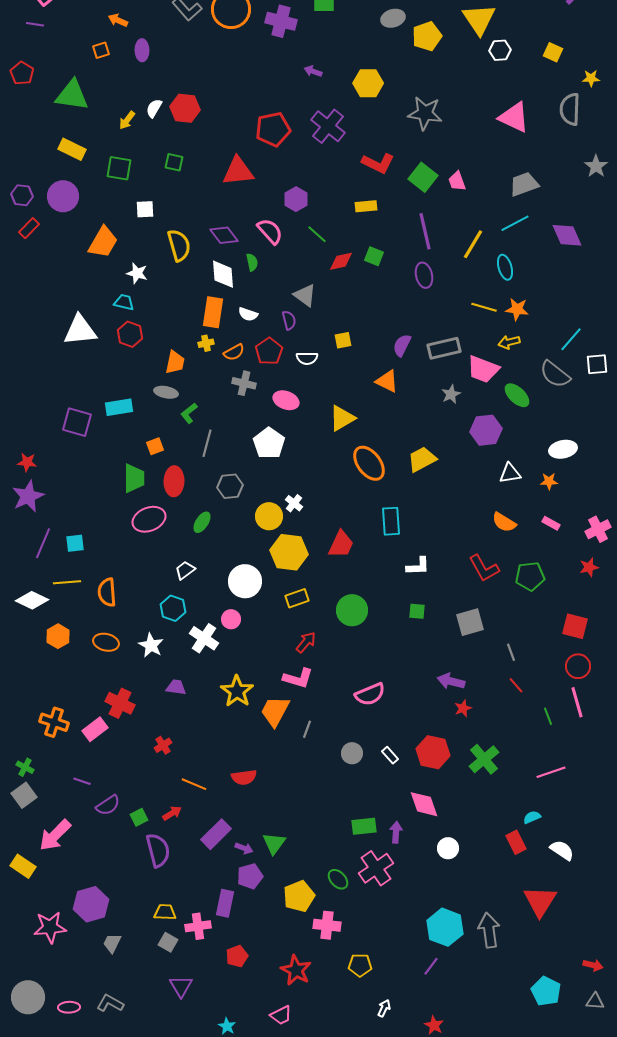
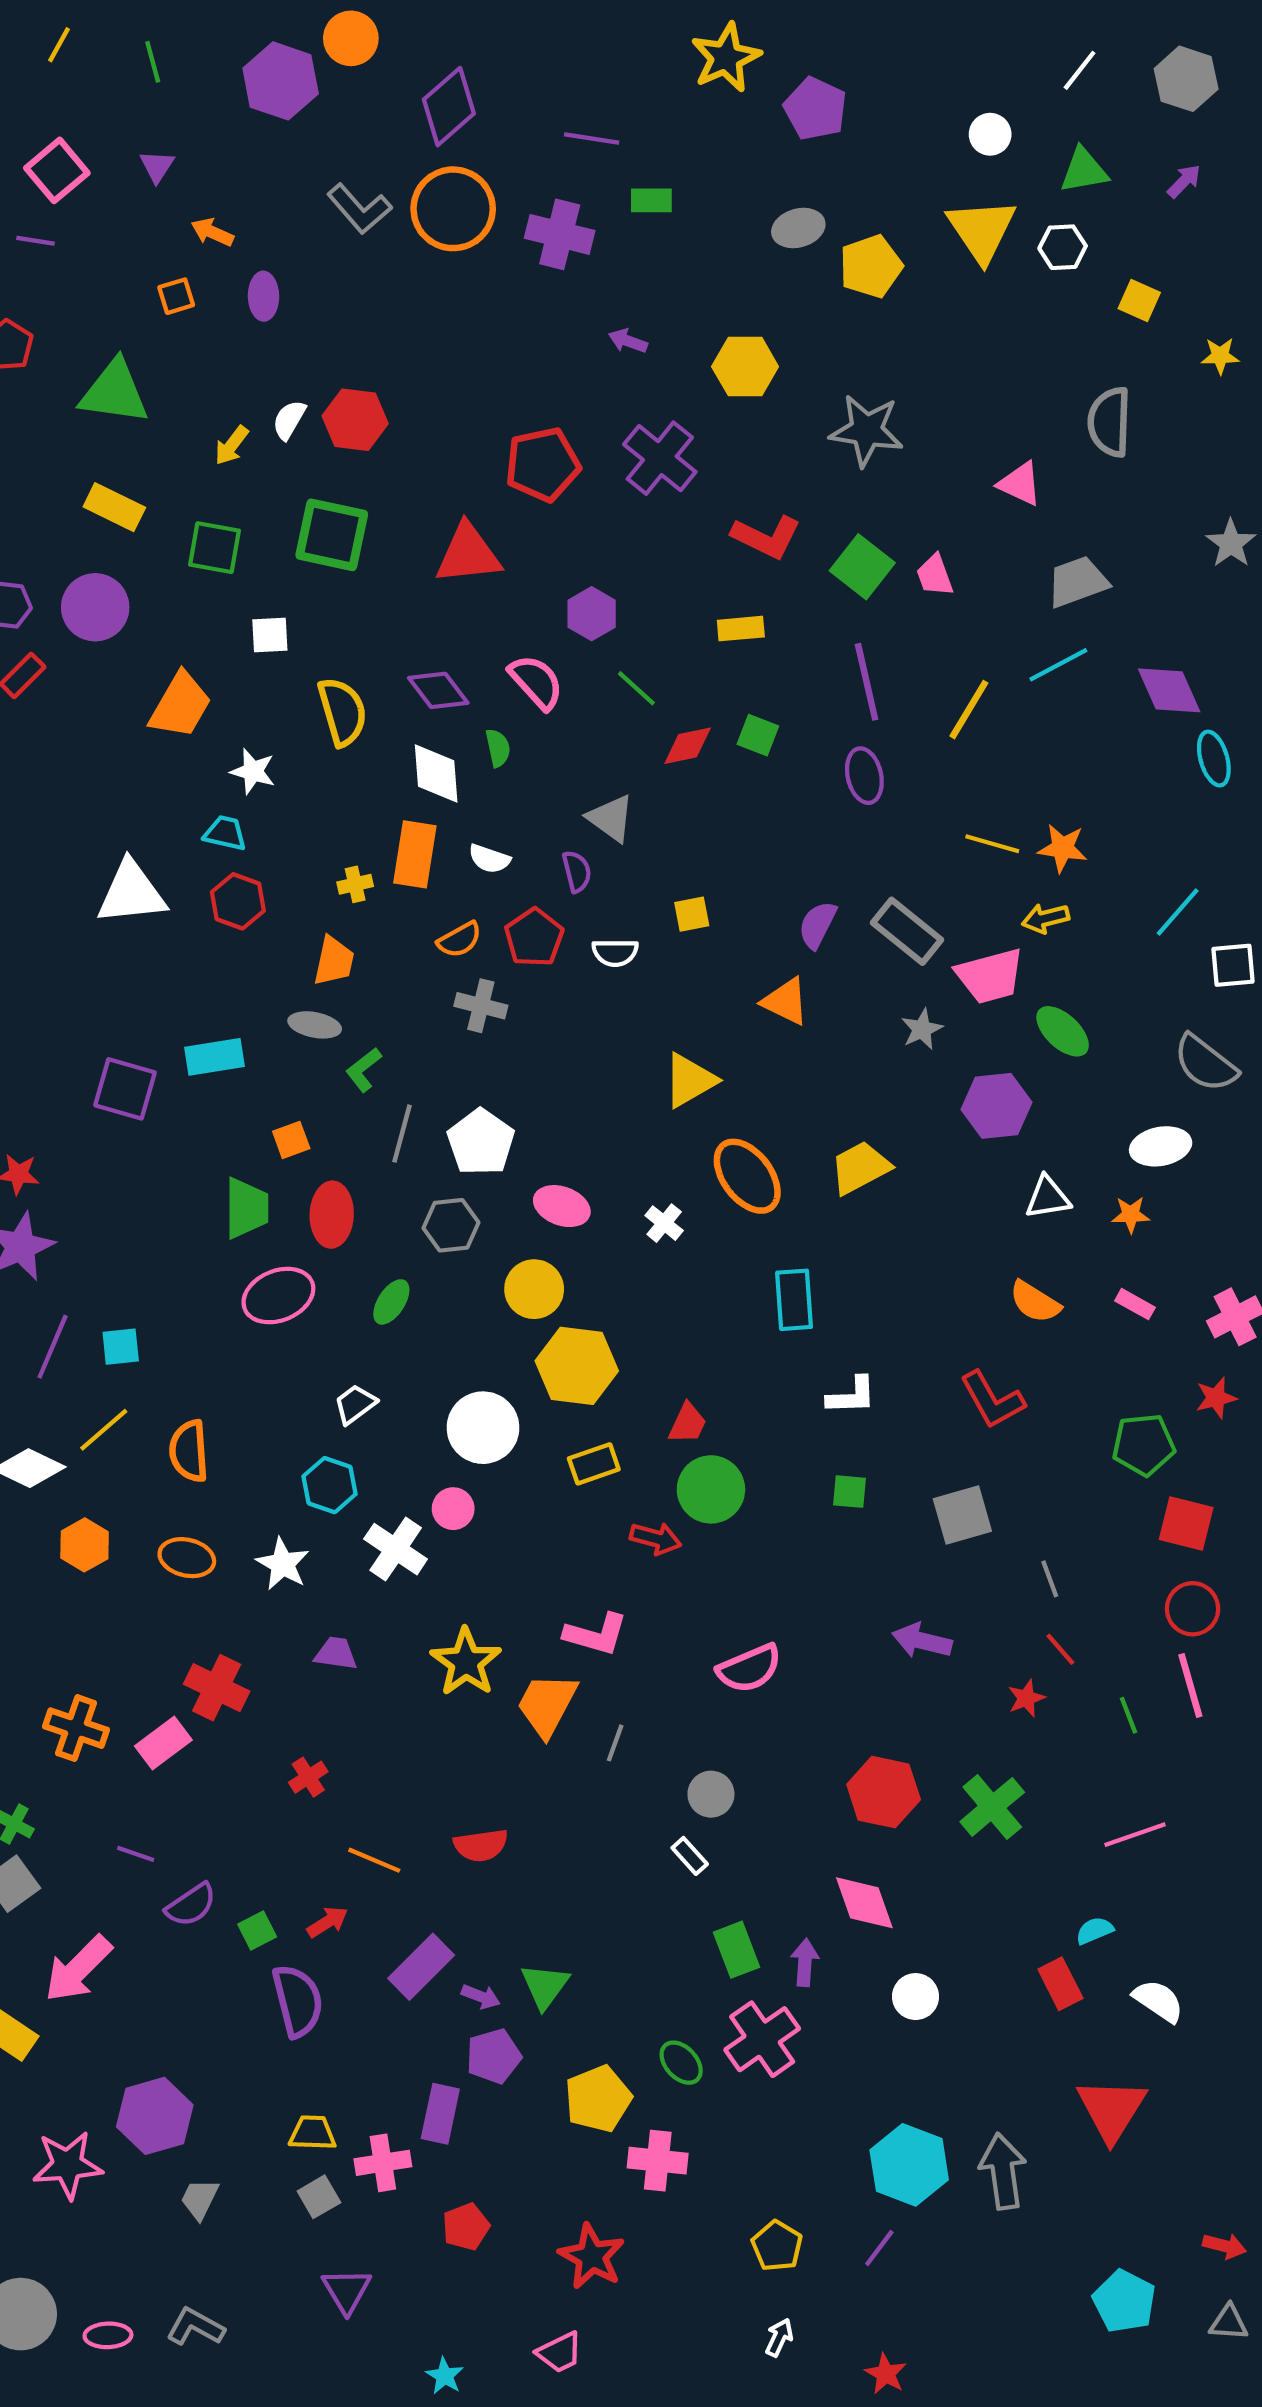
white hexagon: (500, 50) -> (1063, 247), moved
gray semicircle: (570, 109) -> (1109, 422), moved
pink triangle: (514, 117) -> (1020, 484), moved, size x0.7
green square: (174, 162) -> (332, 535), size x1.8
cyan ellipse: (505, 267) -> (1214, 759), moved
yellow cross: (206, 343) -> (355, 884), moved
gray rectangle: (444, 348) -> (907, 931), turned 52
pink trapezoid: (483, 369) -> (990, 976), turned -36
gray semicircle: (555, 374) -> (1205, 1063), moved
pink ellipse: (286, 400) -> (562, 1206), moved
white pentagon: (269, 443) -> (481, 1142), moved
white cross: (294, 503) -> (664, 1223), moved
red trapezoid: (341, 544) -> (688, 1423), moved, size x0.7
green pentagon: (530, 576) -> (1144, 1445), moved
yellow line: (67, 582) -> (104, 1430), turned -36
red arrow: (306, 642) -> (656, 1538), moved, turned 65
red star: (463, 708) -> (1026, 1698), moved
white rectangle: (390, 755) -> (690, 1856), moved
green rectangle: (364, 826) -> (737, 1950), turned 75
gray square: (168, 942) -> (319, 2197), turned 30
yellow pentagon: (360, 965) -> (777, 2246), moved, turned 30

